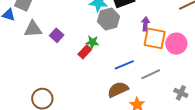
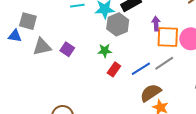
red rectangle: (85, 52) -> (114, 69), moved
gray line: (151, 74) -> (164, 63), moved
brown semicircle: (118, 90) -> (151, 93), moved

